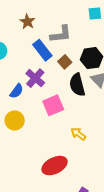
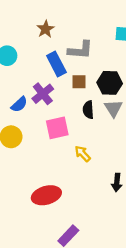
brown square: (65, 62) -> (79, 82), turned 32
black semicircle: (77, 85) -> (88, 110), size x0.7
yellow arrow: (78, 134) -> (83, 154), moved

